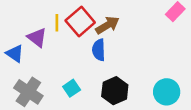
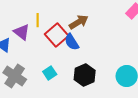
red square: (80, 21) -> (57, 35), moved
blue semicircle: (99, 50) -> (72, 42), turned -30

